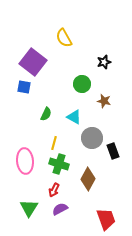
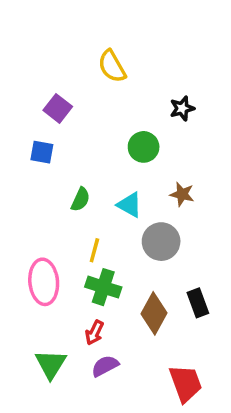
purple square: (33, 62) -> (58, 108), size x0.6
brown star: (104, 101) -> (182, 194), moved
black rectangle: (113, 151) -> (198, 303), moved

